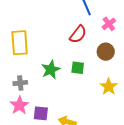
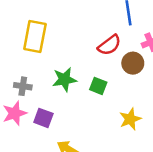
brown circle: (106, 52) -> (133, 63), moved
purple square: (41, 113) -> (43, 118), moved

